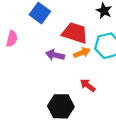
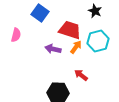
orange arrow: (82, 53) -> (76, 47), turned -32

